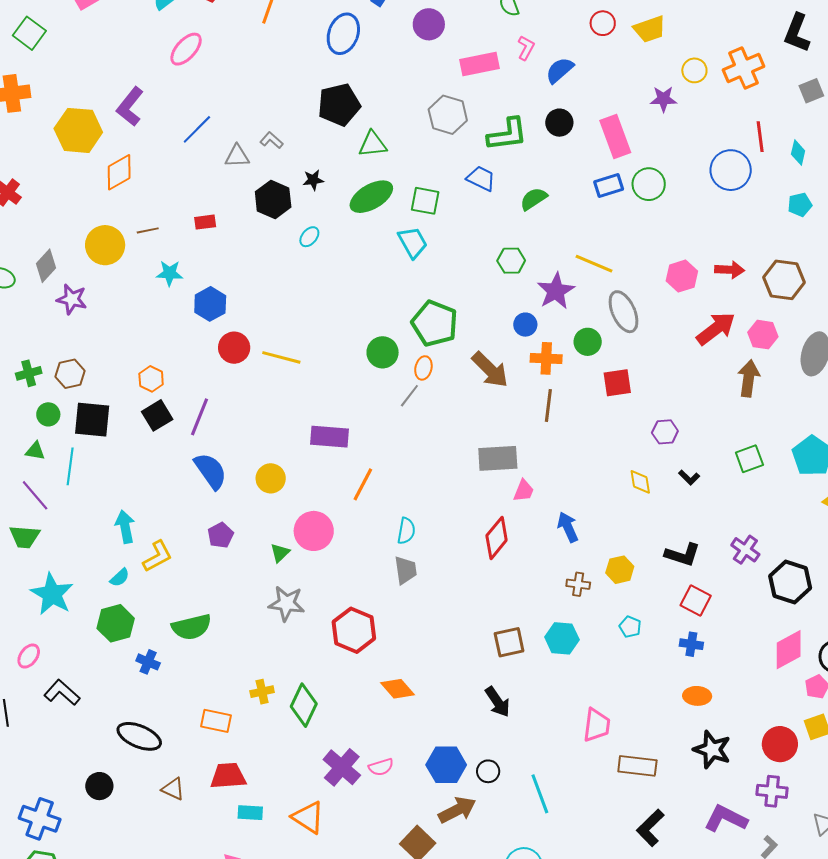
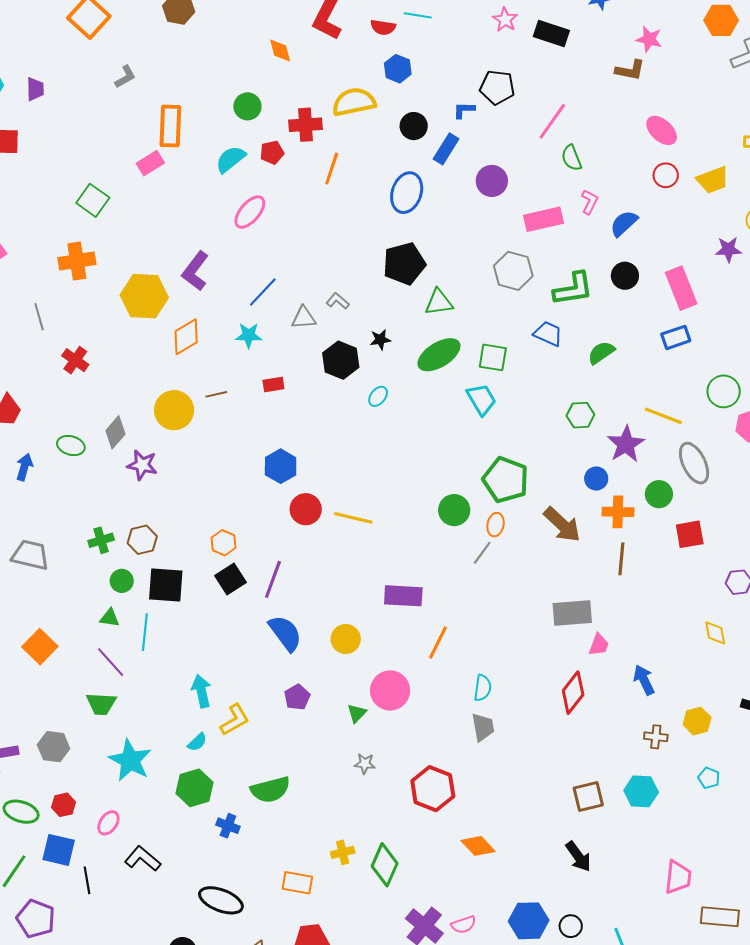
green circle: (649, 184) -> (724, 391), moved
cyan star: (170, 273) -> (249, 335), moved
gray star: (286, 603) -> (365, 764), size x0.6

